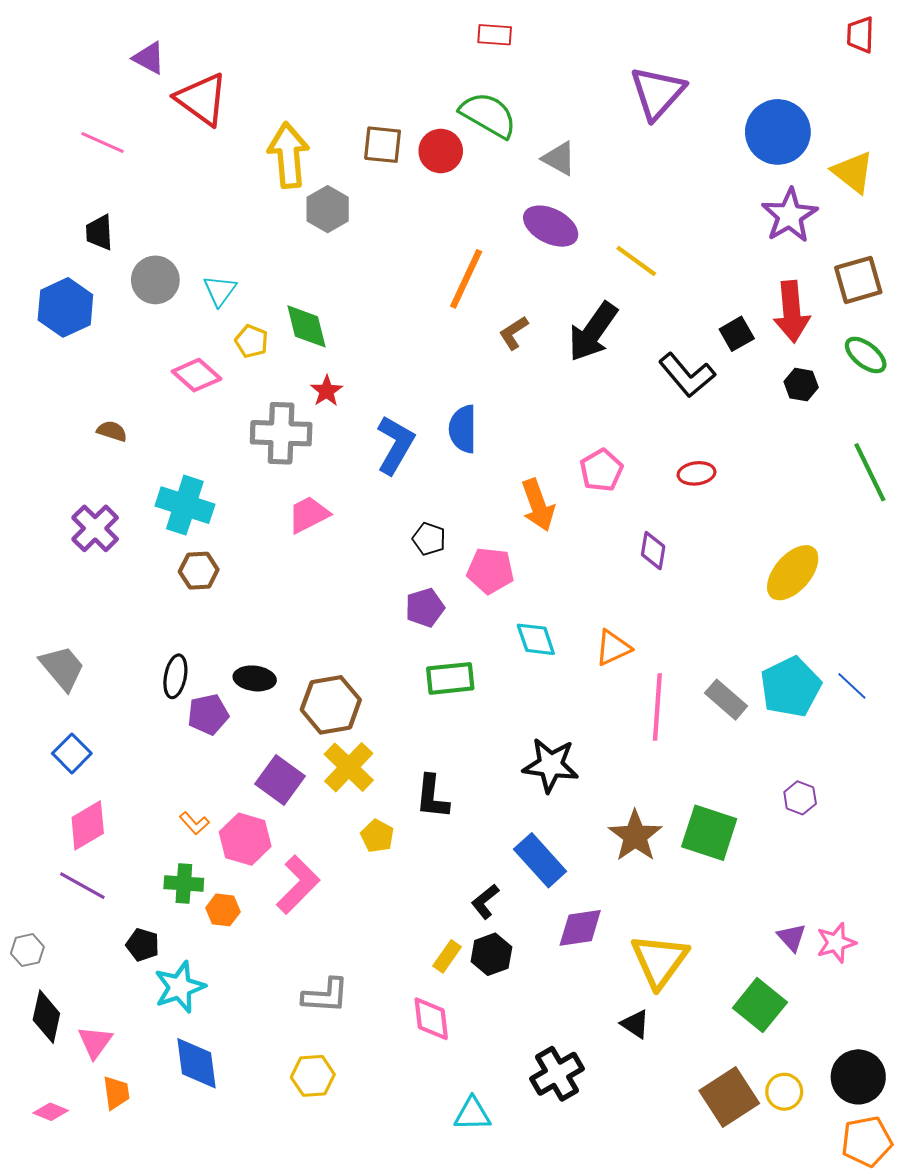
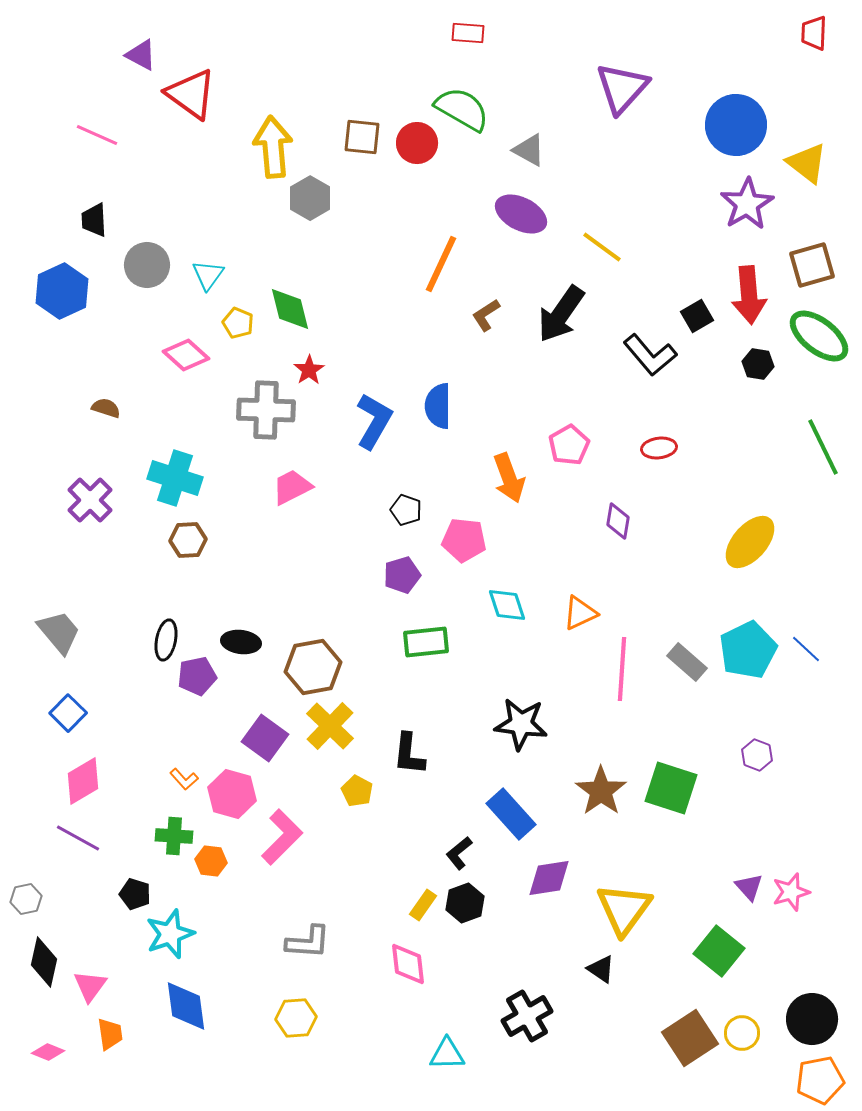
green ellipse: (866, 355) -> (819, 336), size x1.5

